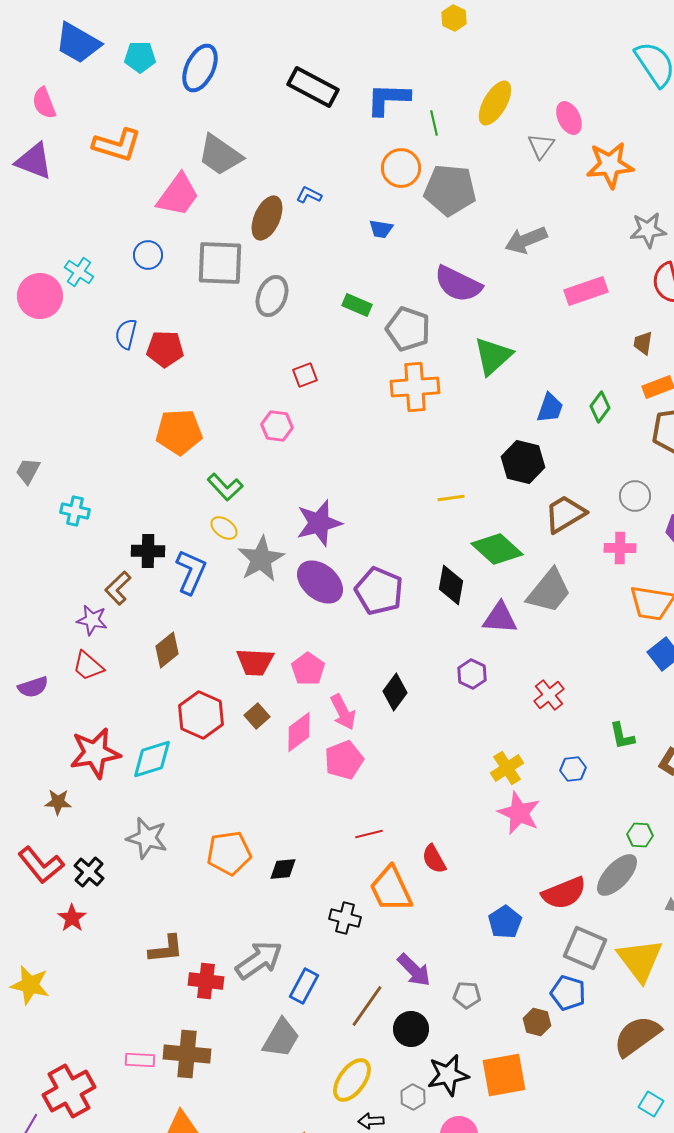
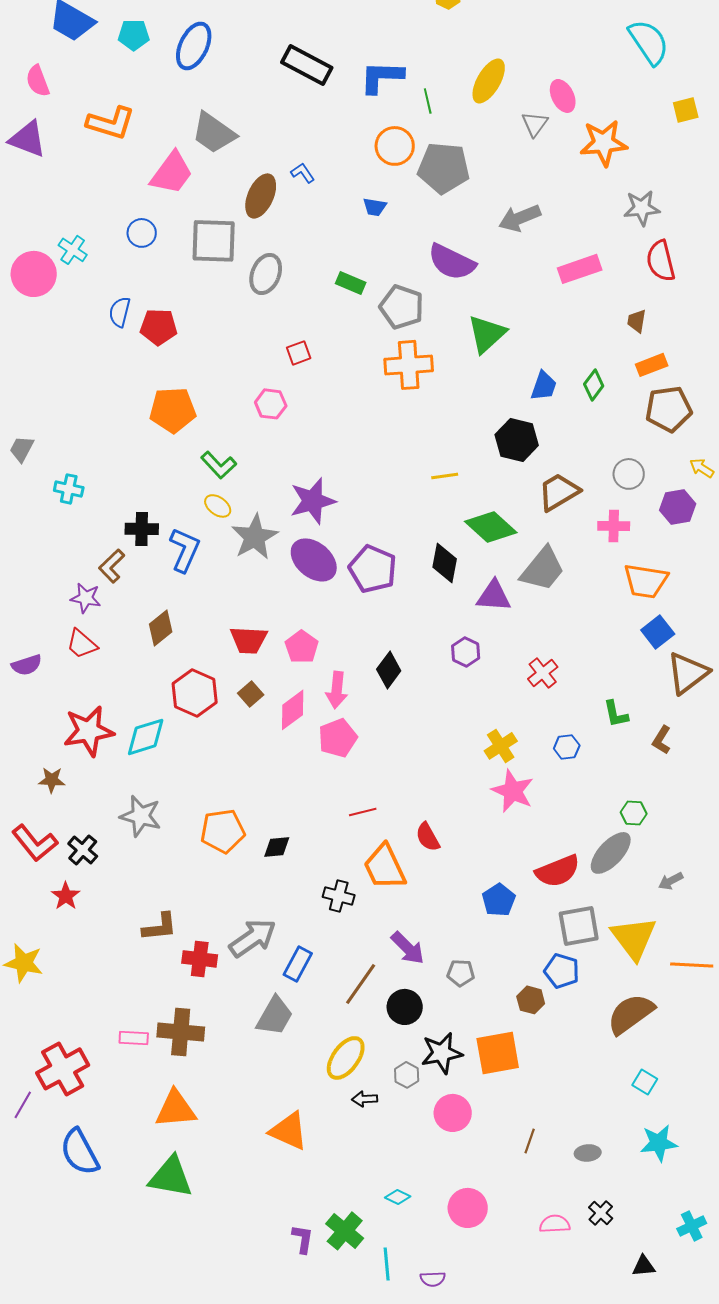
blue L-shape: (309, 195) -> (303, 173), turned 30
pink arrow: (343, 712) -> (337, 690), turned 33
gray square: (585, 948) -> (579, 926), turned -33

